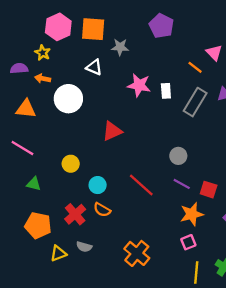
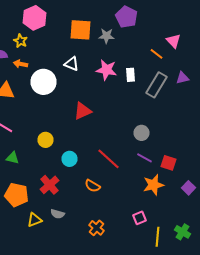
orange square: (93, 29) -> (80, 30), moved
gray star: (120, 47) -> (106, 36), moved
white triangle: (94, 67) -> (72, 64), moved
orange semicircle: (102, 210) -> (92, 186), moved
pink square: (188, 242) -> (140, 218), moved
orange cross: (137, 253) -> (96, 228), moved, size x0.7

